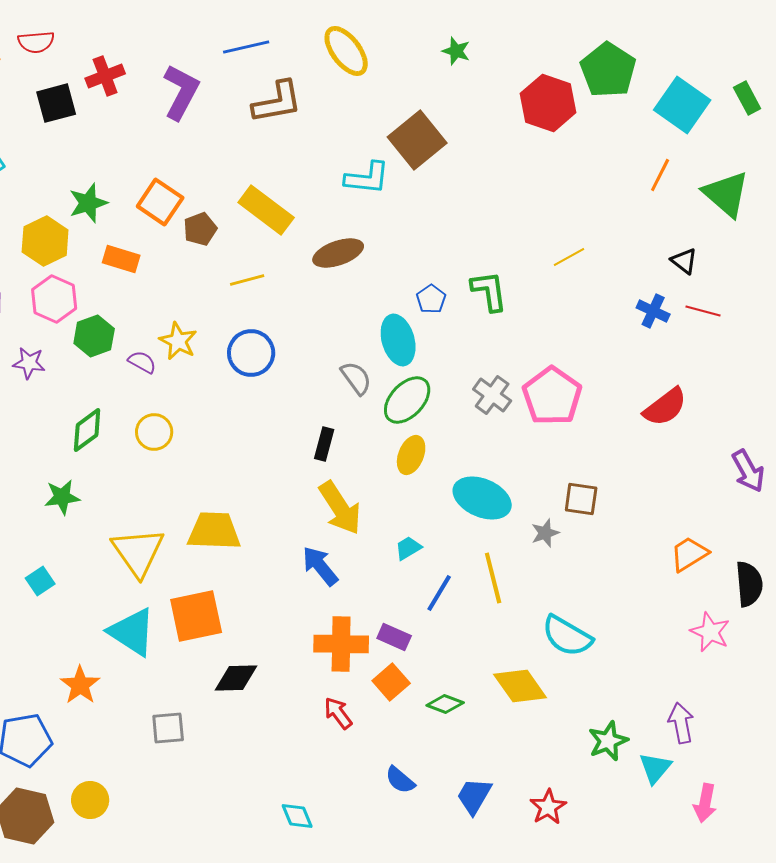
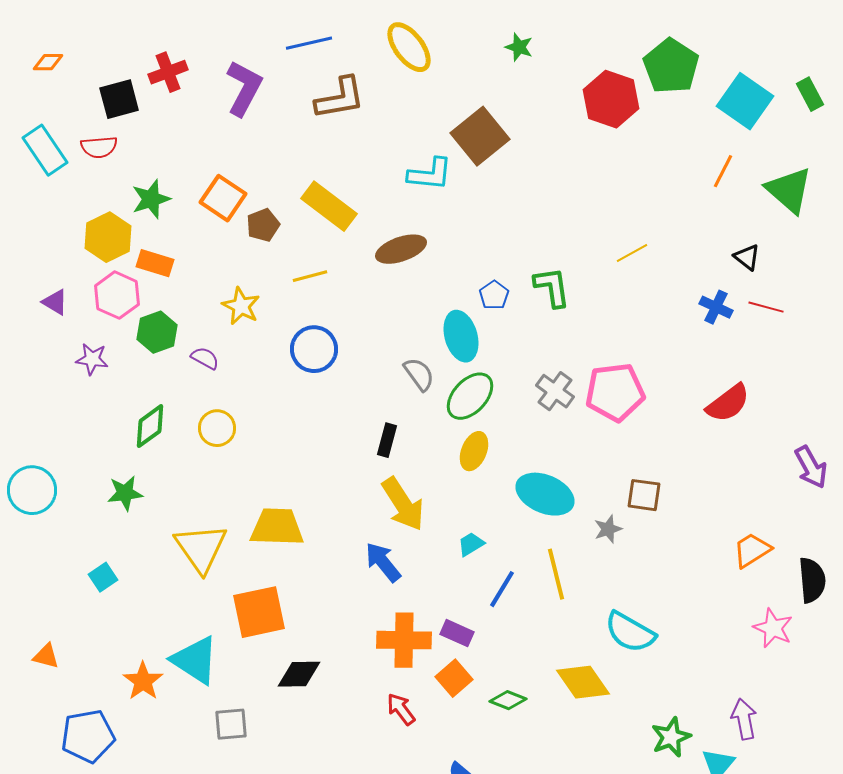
red semicircle: (36, 42) -> (99, 147), moved
orange rectangle: (121, 259) -> (155, 263), moved
yellow star: (178, 341) -> (241, 306), moved
pink pentagon: (552, 396) -> (615, 392), turned 30
cyan triangle: (132, 632) -> (195, 660), moved

